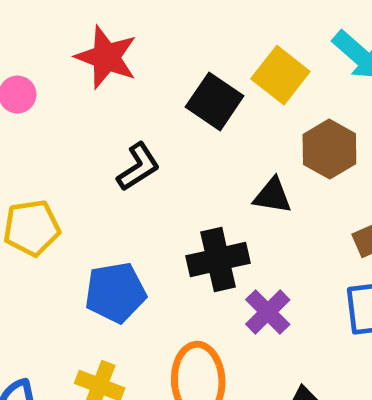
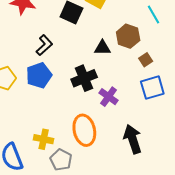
brown hexagon: (329, 149) -> (128, 36), moved
blue pentagon: (115, 292) -> (39, 75), moved

